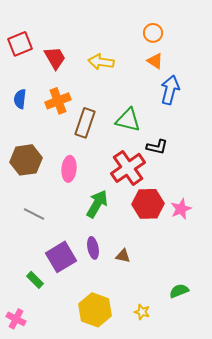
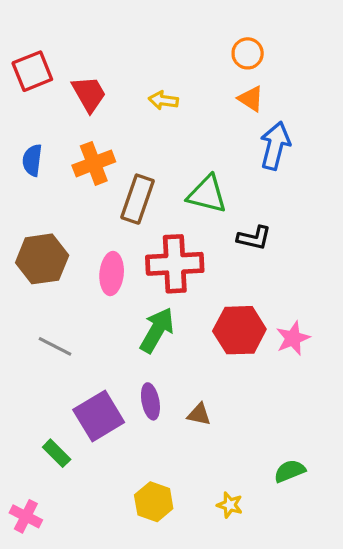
yellow arrow: (101, 62) -> (163, 100), size x0.7
red cross: (128, 168) -> (175, 264), moved, turned 32
yellow hexagon: (95, 310) -> (154, 502), size x0.7

